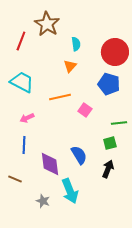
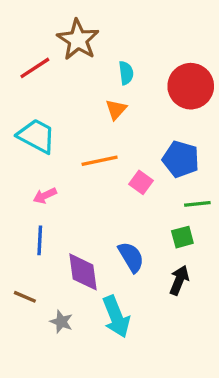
red line: (21, 41) -> (35, 68), turned 36
blue pentagon: (109, 84) -> (181, 159), moved
gray star: (43, 201) -> (61, 322), moved

